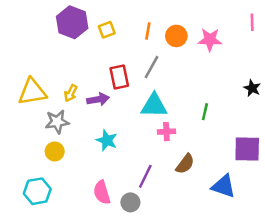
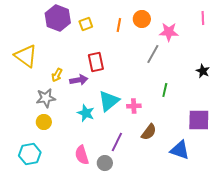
orange circle: (176, 36) -> (142, 19), moved
gray line: (152, 67) -> (153, 54), moved
yellow triangle: (32, 92) -> (26, 56), moved, turned 45
cyan triangle: (154, 106) -> (109, 101), moved, turned -40

